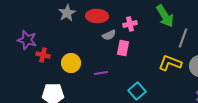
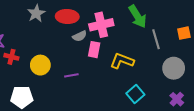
pink cross: (130, 24) -> (101, 25), size x1.6
gray line: (183, 38) -> (156, 39), turned -36
yellow L-shape: (170, 63) -> (122, 61), moved
cyan square: (137, 91) -> (135, 94), moved

